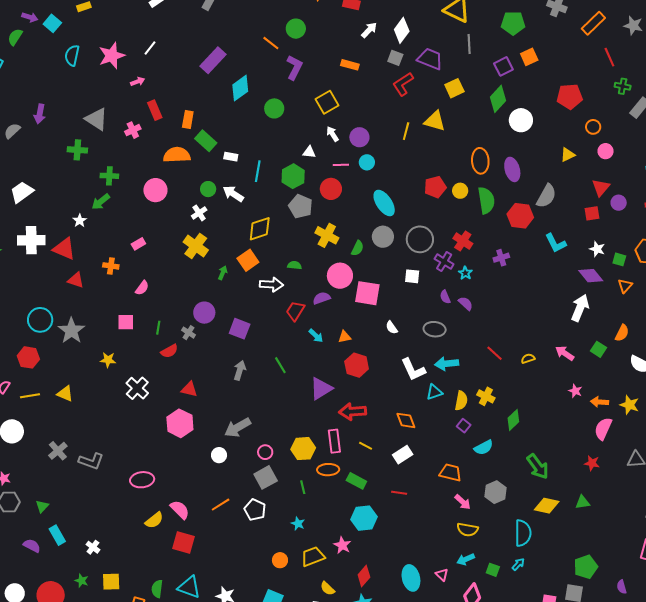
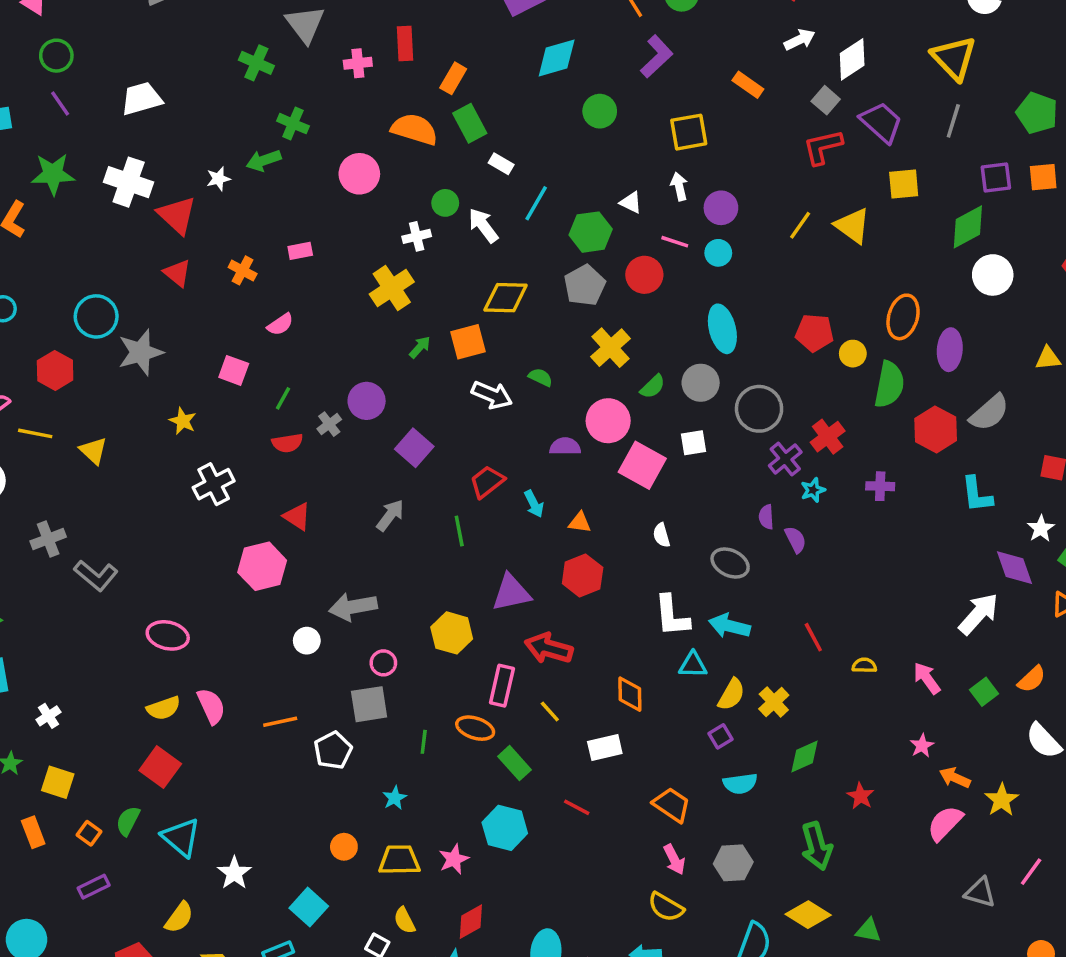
white square: (412, 276) -> (694, 443), moved, turned -35
red trapezoid: (295, 311) -> (487, 482), moved
yellow hexagon: (303, 449) -> (452, 633), moved
red star: (592, 463) -> (861, 796), moved
red square: (184, 543) -> (160, 767), moved

